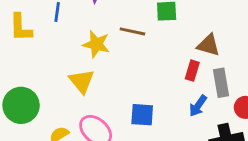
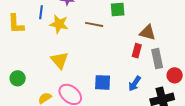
yellow star: (96, 44) -> (59, 24), moved
green circle: (21, 105) -> (18, 78), size x0.6
blue arrow: (198, 106) -> (135, 84), moved

